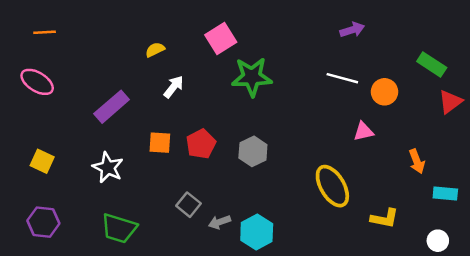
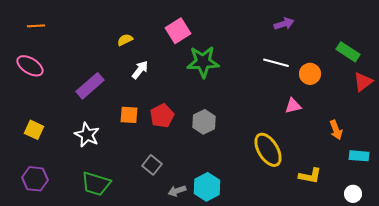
gray arrow: (219, 222) -> (177, 191), moved

